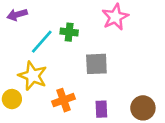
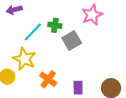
gray square: (96, 64) -> (72, 41), moved, turned -30
orange cross: (63, 100) -> (48, 79), turned -36

